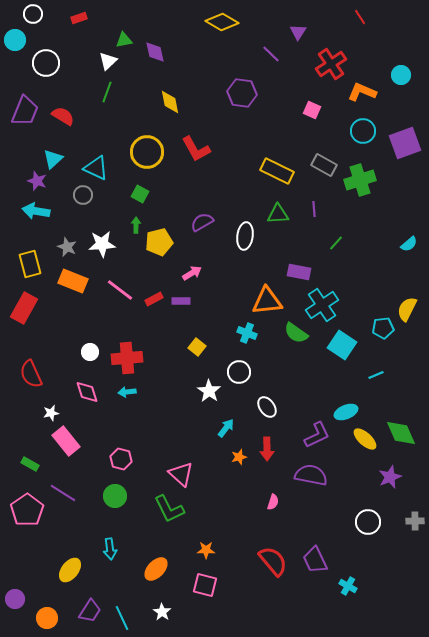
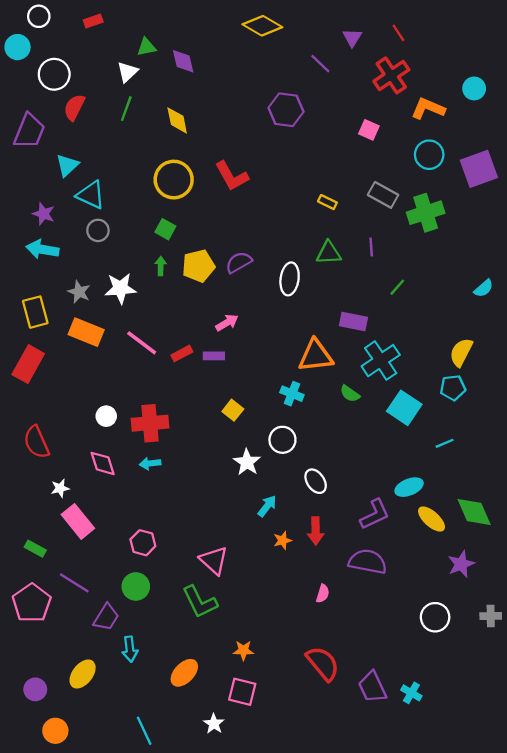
red line: (360, 17) -> (398, 33), moved
yellow diamond: (170, 102) -> (177, 120), moved
red semicircle: (63, 116) -> (74, 107), moved, turned -95
cyan triangle: (53, 159) -> (67, 165), moved
cyan triangle: (96, 168) -> (91, 195), moved
yellow rectangle: (277, 171) -> (327, 202), size x0.5
yellow pentagon: (159, 242) -> (198, 266), moved
yellow semicircle: (407, 309) -> (461, 352), moved
green semicircle: (296, 333) -> (350, 394), size x0.7
purple trapezoid: (315, 560) -> (372, 687), moved
purple circle: (15, 599) -> (35, 689), moved
purple trapezoid: (90, 611) -> (106, 617), moved
white star: (162, 612) -> (214, 724), moved

